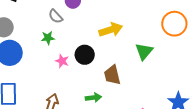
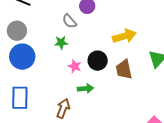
brown trapezoid: (112, 75) -> (124, 69), moved
green arrow: (93, 98) -> (85, 89), moved

